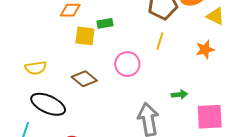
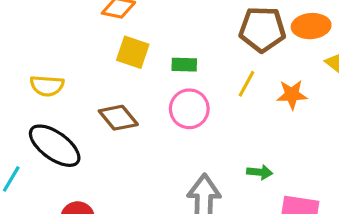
green rectangle: (105, 23) -> (184, 65), moved
orange star: (205, 49) -> (292, 95), moved

